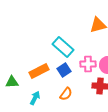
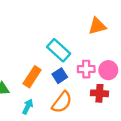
orange rectangle: (39, 71) -> (32, 77), turned -30
orange semicircle: (66, 94) -> (62, 102), size x1.5

